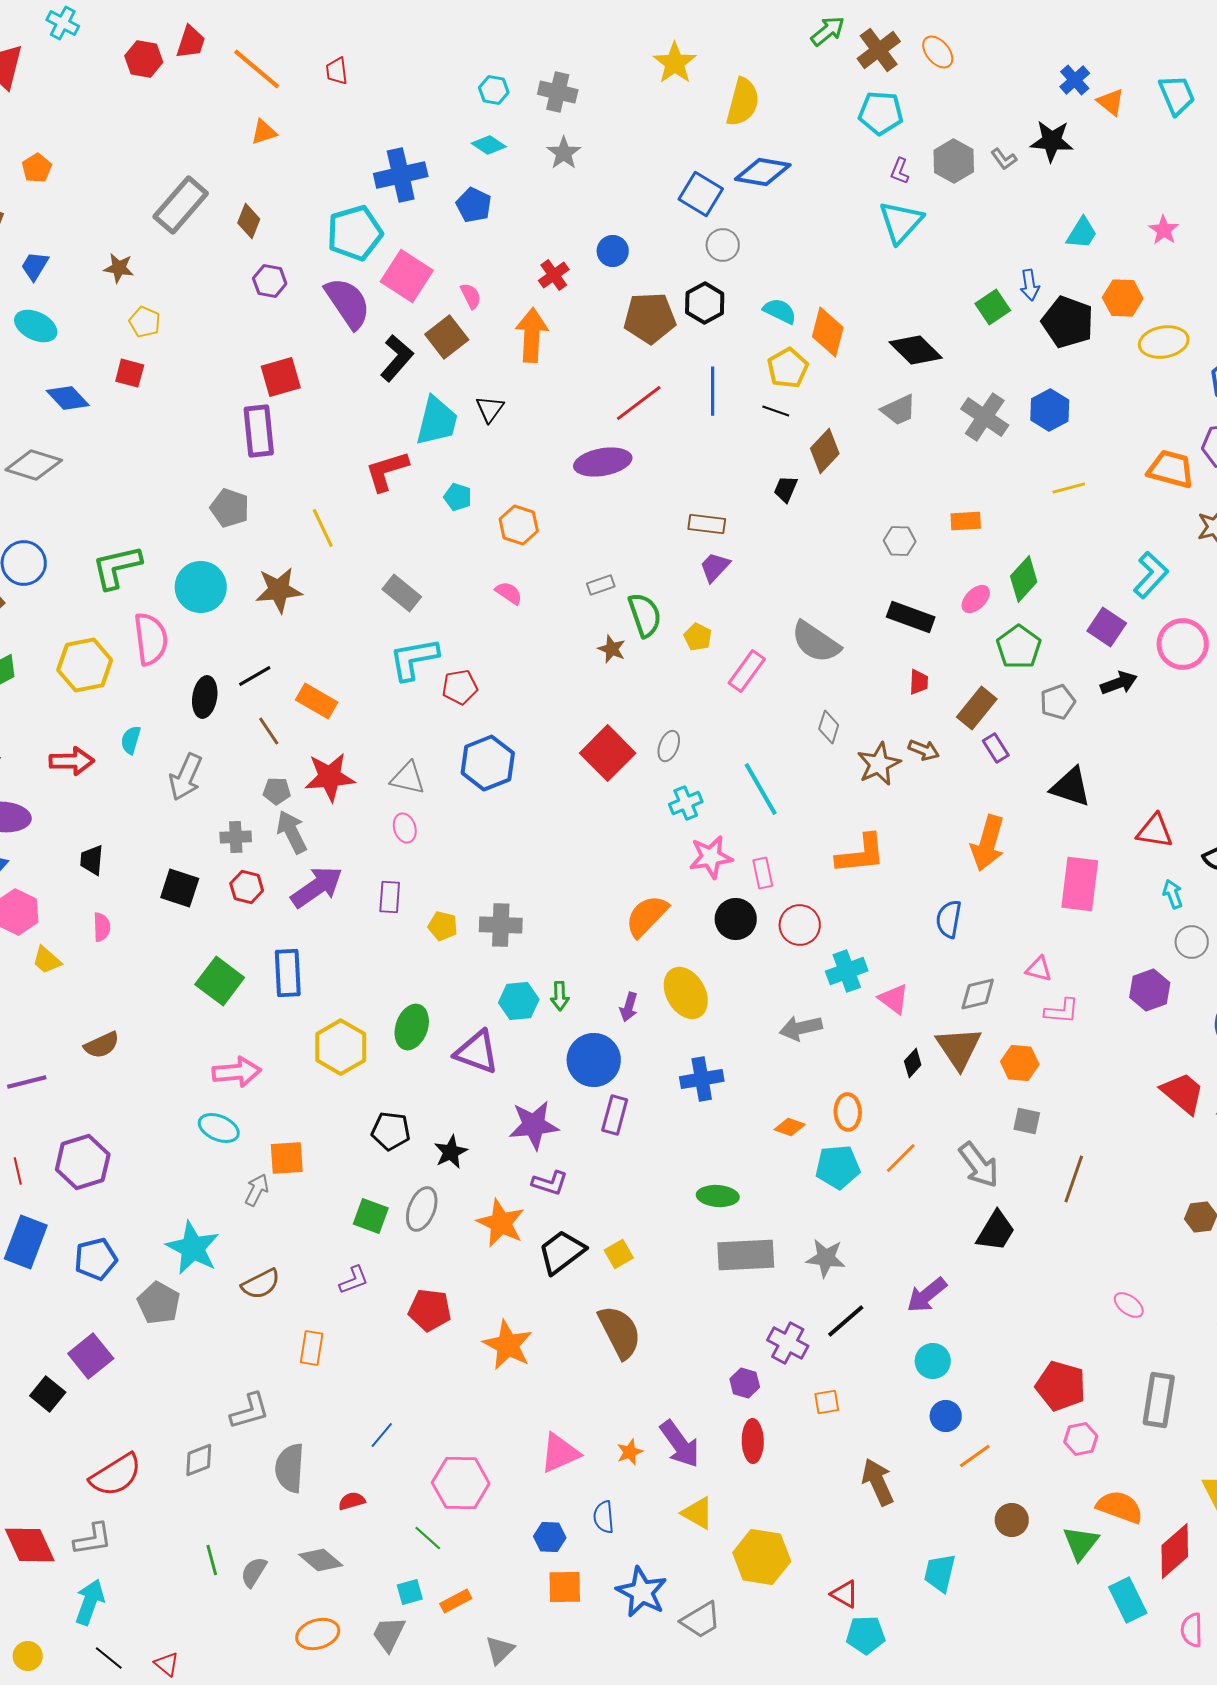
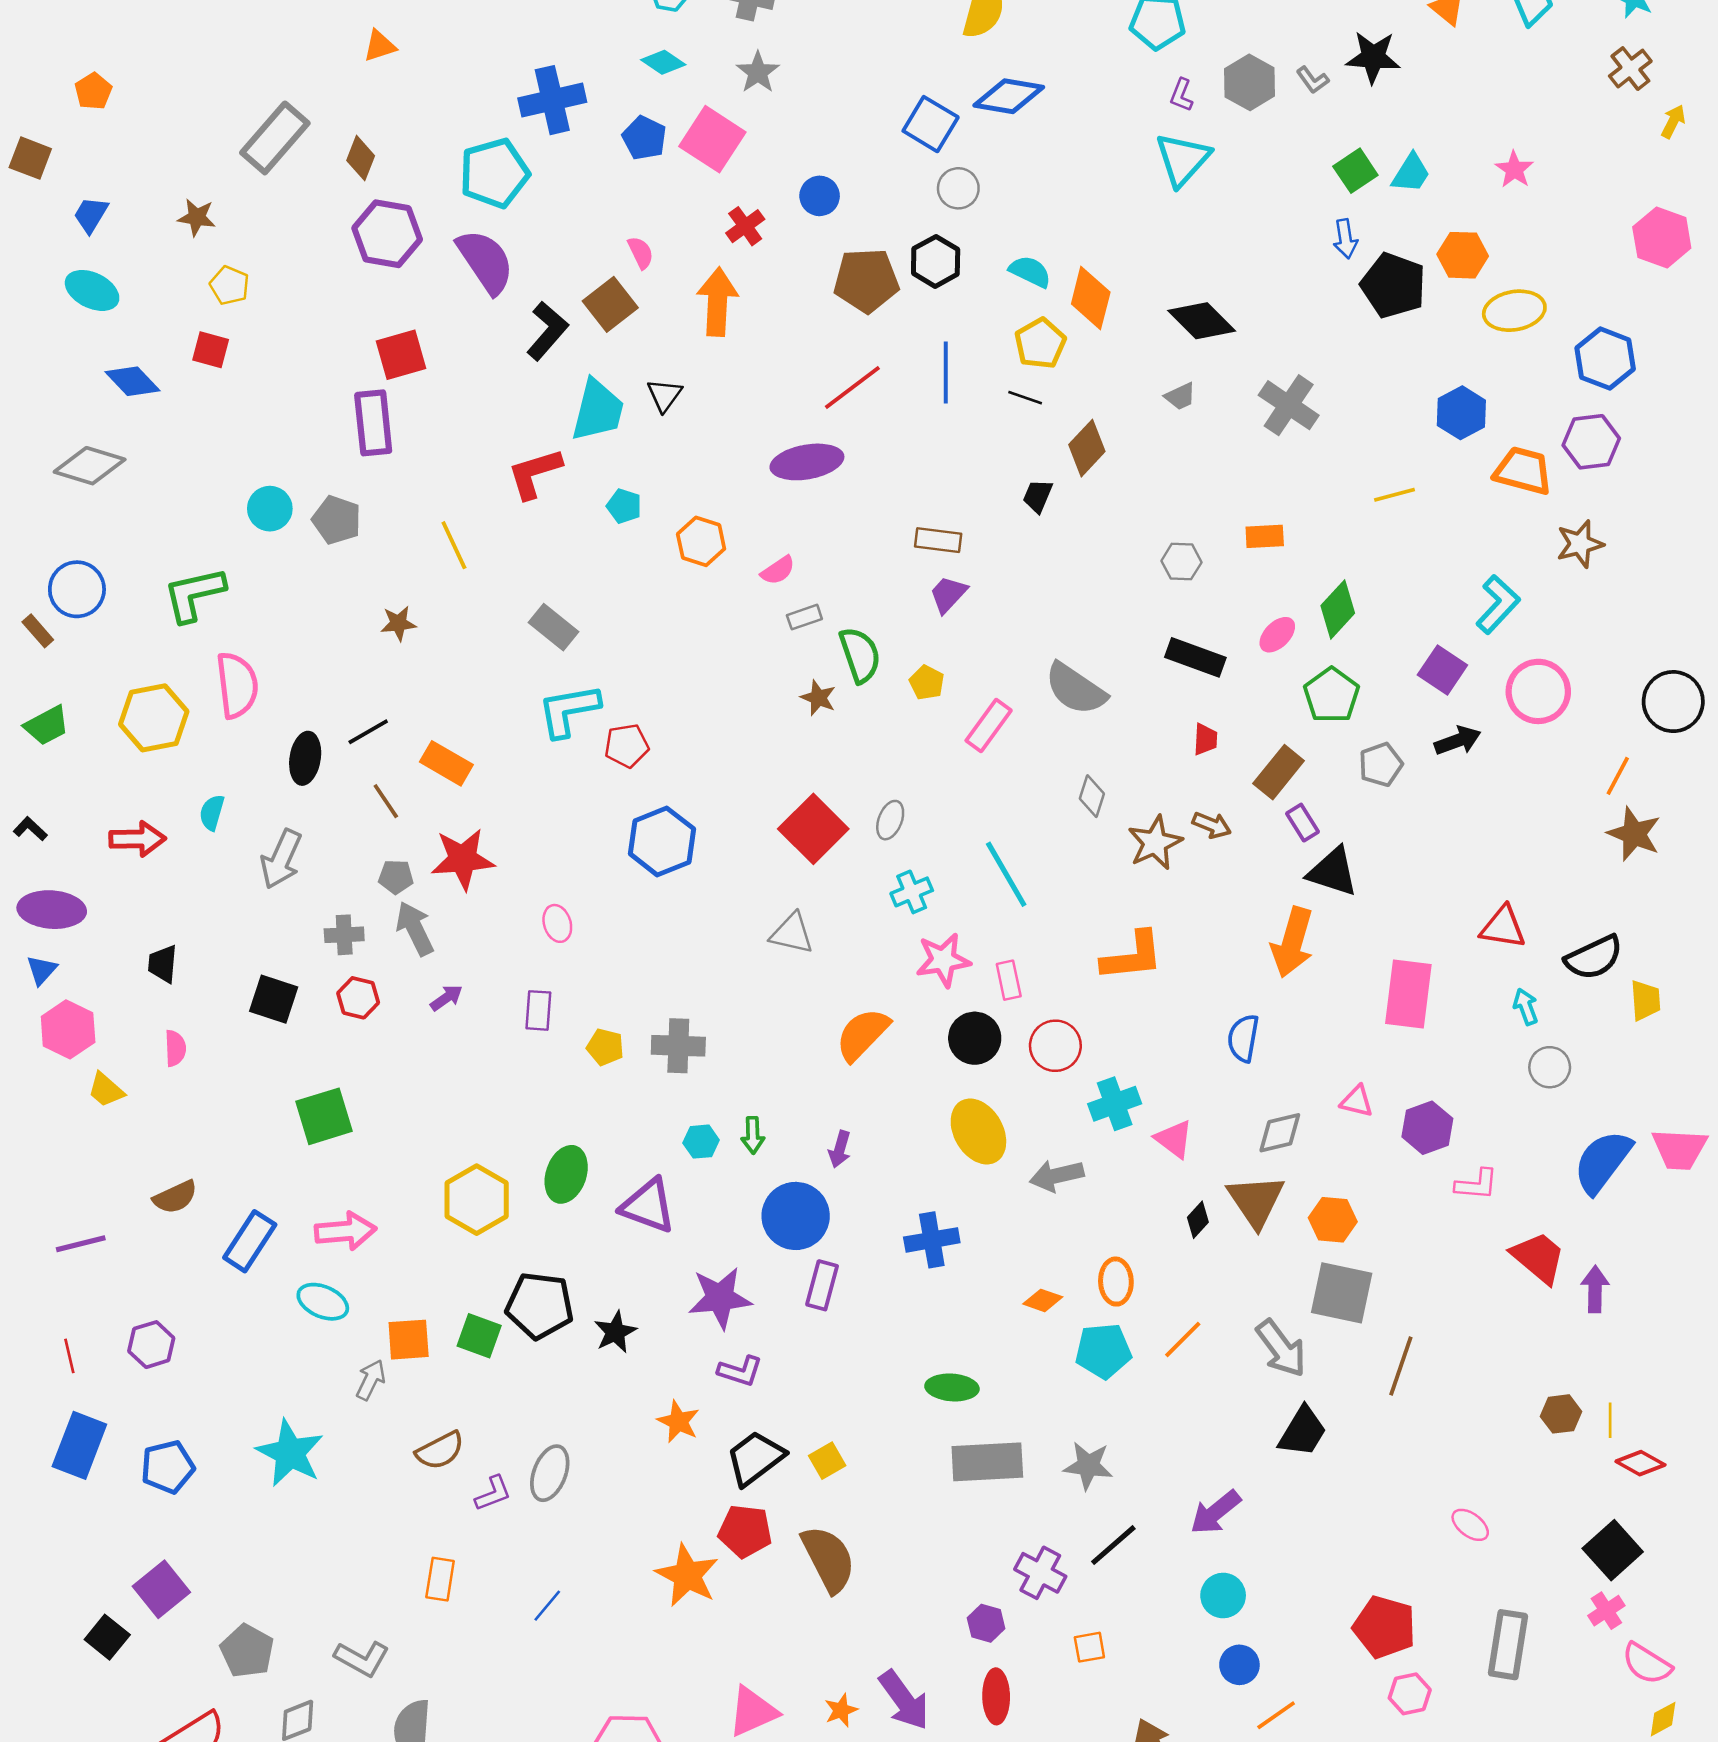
pink square: (407, 276) -> (712, 139), moved
purple hexagon: (270, 281) -> (387, 234), size x1.6
green square: (993, 307) -> (1355, 171), moved
gray trapezoid: (899, 410) -> (1180, 396), size x0.7
blue hexagon: (1050, 410) -> (1461, 413), moved
cyan circle: (201, 587) -> (270, 509), moved, size x0.7
brown star: (279, 590) -> (398, 623), size x0.6
pink semicircle: (509, 593) -> (778, 570), moved, turned 112
gray triangle: (408, 778) -> (792, 934), moved
black triangle: (1071, 787) -> (1333, 872), moved
purple arrow: (317, 887) -> (446, 998), size x0.5
blue rectangle: (288, 973) -> (250, 1241), moved, turned 36
green square: (220, 981) -> (324, 1116), turned 36
purple hexagon: (1150, 990) -> (1427, 1128), moved
yellow ellipse: (686, 993) -> (978, 1131), moved
cyan hexagon: (519, 1001) -> (701, 1142), size x0.7
pink L-shape: (1062, 1011) -> (1477, 1184), moved
gray square: (1027, 1121) -> (1342, 1293), size x1.8
black pentagon: (391, 1131) -> (540, 1305), size x1.4
purple hexagon: (83, 1162) -> (151, 1345), size x0.7
gray ellipse: (422, 1209) -> (550, 1473), moved
green square: (371, 1216) -> (479, 1336), moved
orange star: (501, 1223) -> (678, 1421), size x0.7
brown semicircle: (261, 1284) -> (440, 1450), moved
gray pentagon: (159, 1303) -> (247, 1651), moved
red pentagon: (430, 1310) -> (745, 1531), moved
gray L-shape: (250, 1411) -> (362, 1659), turned 45
blue line: (382, 1435) -> (547, 1606), moved

